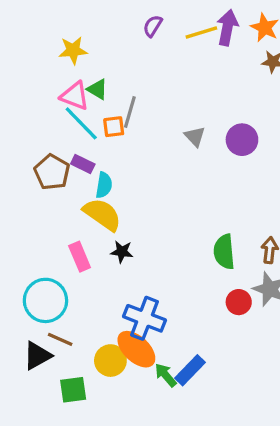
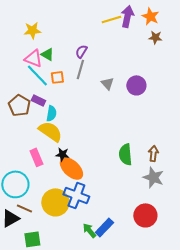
purple semicircle: (153, 26) -> (81, 51), moved
gray line: (130, 112) -> (80, 69), moved
red circle: (239, 302) -> (145, 215), moved, size x1.5
orange ellipse: (136, 349) -> (71, 168), moved
yellow circle: (110, 361) -> (55, 202), moved, size x1.4

